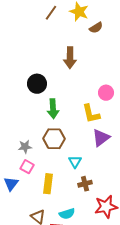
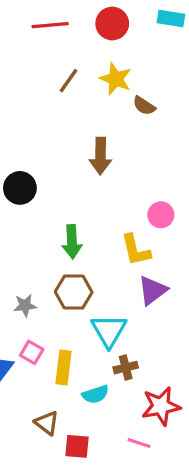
brown semicircle: (96, 28) -> (144, 106), turned 64
black circle: (37, 84) -> (20, 188), moved
cyan triangle: (75, 162) -> (109, 331), size x1.6
pink square: (27, 167) -> (32, 352), moved
cyan semicircle: (67, 214) -> (95, 394), moved

